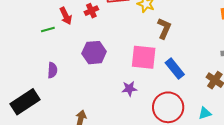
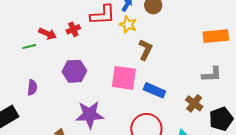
red arrow: (66, 16) -> (47, 34), turned -42
blue rectangle: (175, 69) -> (154, 90), turned -30
purple star: (129, 89) -> (90, 115), moved, size x1.8

